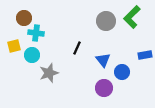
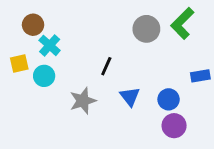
cyan cross: (36, 33) -> (50, 45), turned 35
blue triangle: (103, 60) -> (130, 97), moved
gray star: (49, 73) -> (83, 101), moved
purple circle: (104, 88) -> (174, 126), moved

